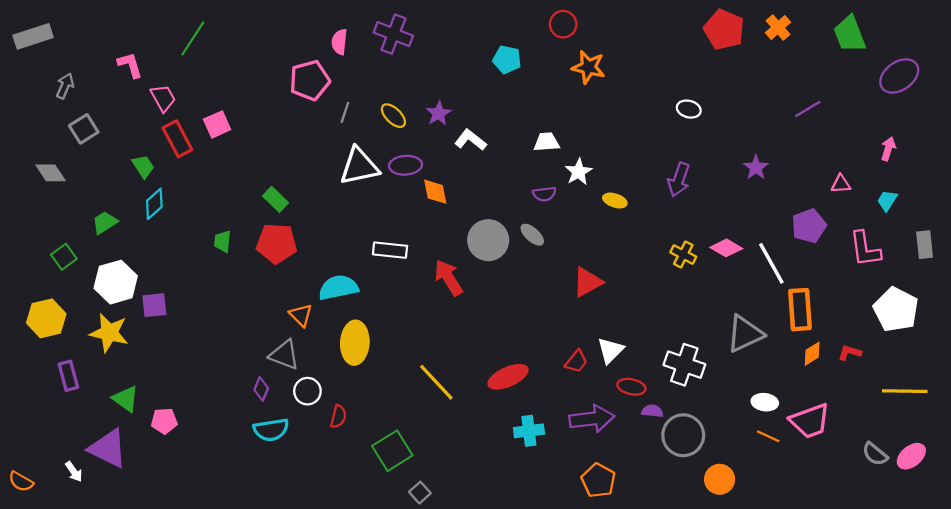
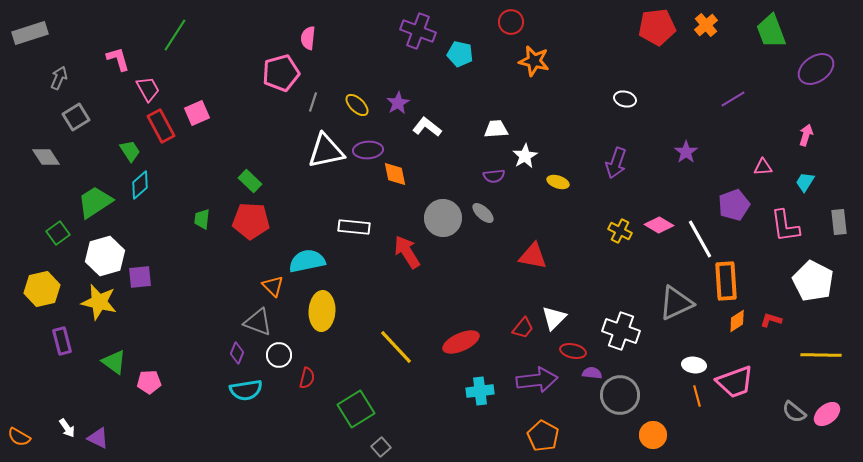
red pentagon: (724, 30) -> (657, 27), turned -30
purple cross: (393, 34) -> (418, 31), moved
green trapezoid: (105, 223) -> (95, 202), size x1.5
red triangle: (587, 282) -> (533, 256), turned 40
orange line: (768, 436) -> (697, 396), turned 50
purple triangle: (108, 448) -> (98, 438), moved, size x0.6

